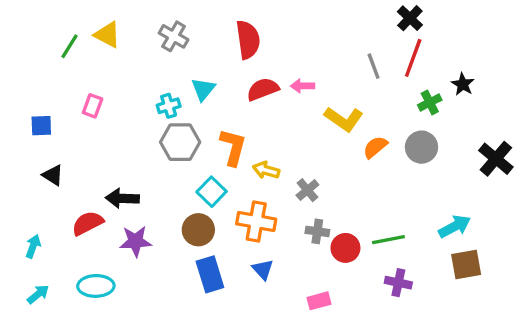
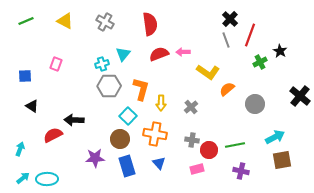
black cross: (410, 18) -> (230, 19), moved
green line: (69, 46) -> (26, 21), moved, turned 35
gray circle: (421, 147) -> (255, 104), moved
yellow arrow: (266, 170) -> (161, 103), turned -105
gray cross: (307, 190) -> (191, 107), moved
purple star: (136, 241) -> (95, 158), moved
cyan ellipse: (96, 286) -> (47, 179), moved
pink rectangle: (319, 301) -> (197, 169), moved

